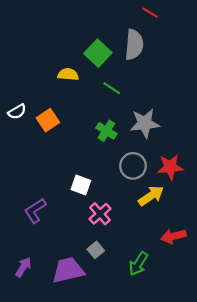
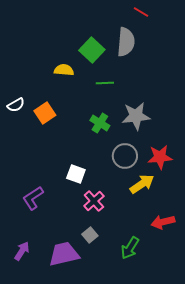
green line: (112, 88) -> (105, 83), turned -36

